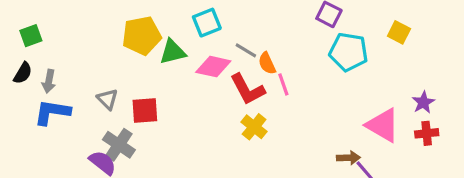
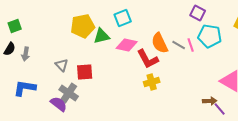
gray line: (246, 50) -> (179, 45), moved
orange semicircle: (267, 63) -> (160, 43), size x1.5
pink line: (283, 84) -> (191, 45), moved
blue L-shape: (52, 112) -> (25, 88), moved
yellow cross: (254, 127) -> (152, 82), turned 35

